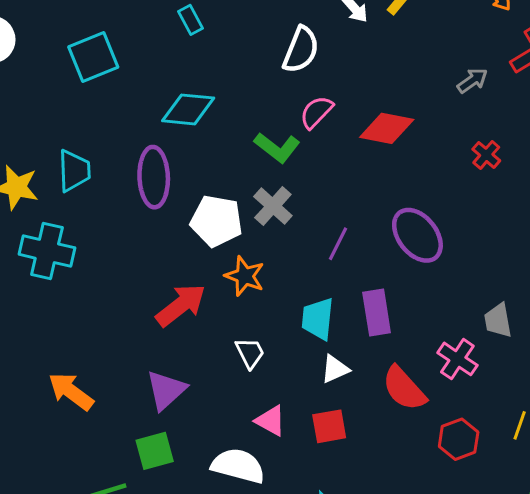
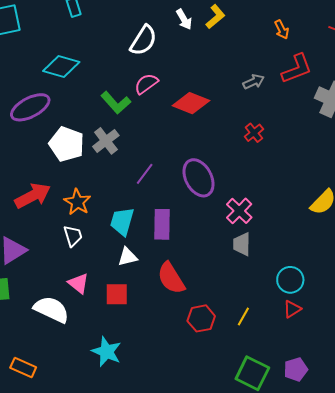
purple ellipse: (154, 177) -> (30, 107), turned 54
orange star: (245, 276) -> (77, 202), moved
pink cross: (457, 359) -> (239, 211), moved

